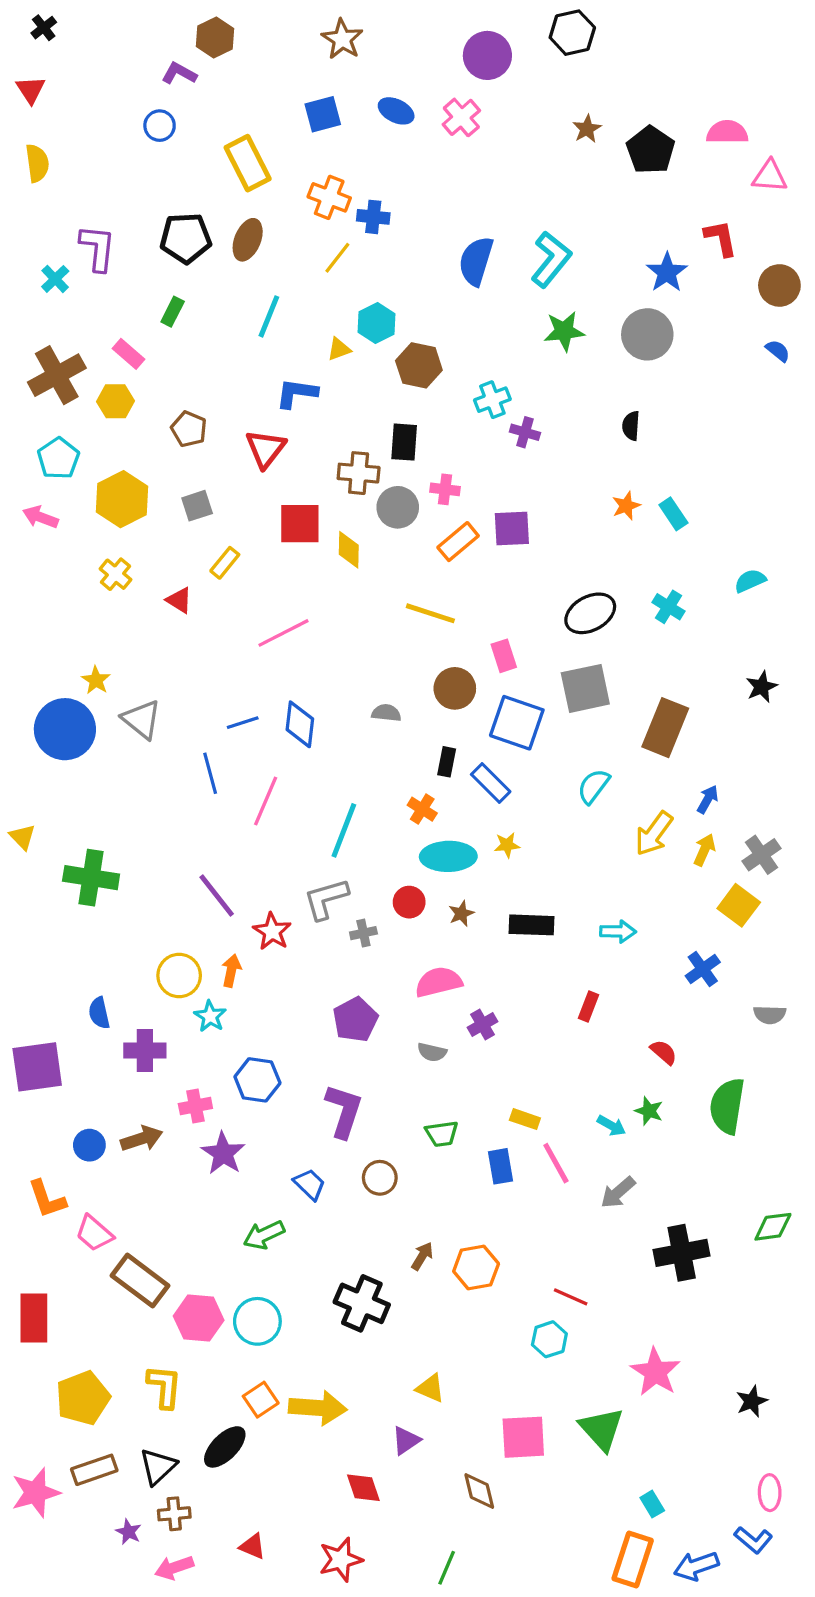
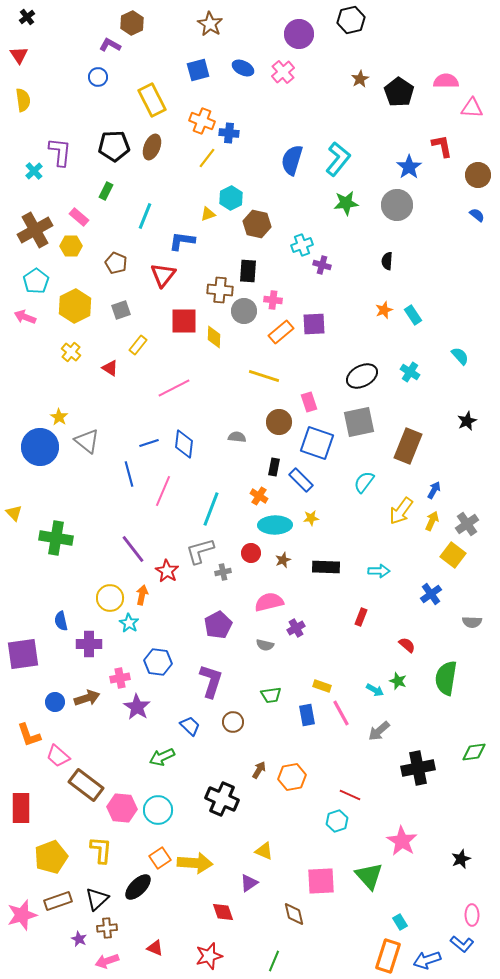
cyan line: (269, 316) -> (145, 216), moved
cyan semicircle: (750, 581) -> (460, 356), turned 72

